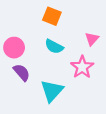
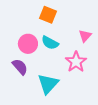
pink circle: (14, 48) -> (28, 44), moved

